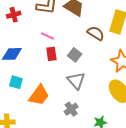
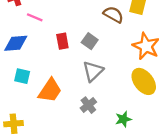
pink line: (47, 36) -> (35, 17), moved
gray triangle: (76, 81) -> (93, 71), turned 30

